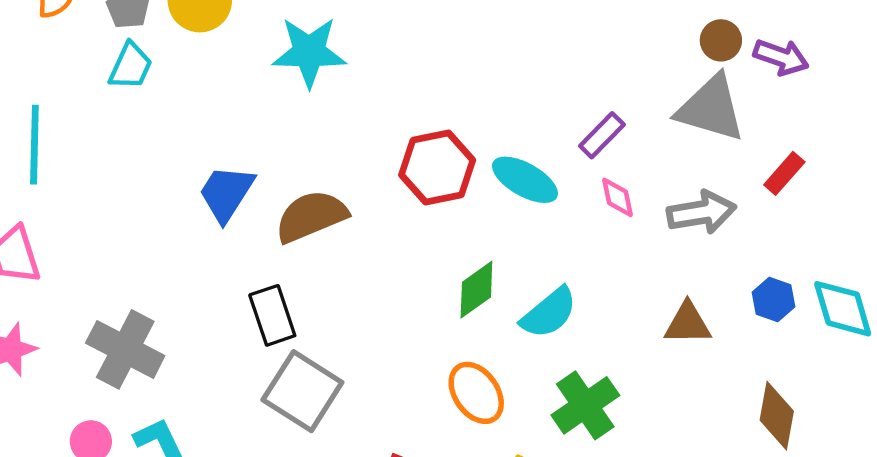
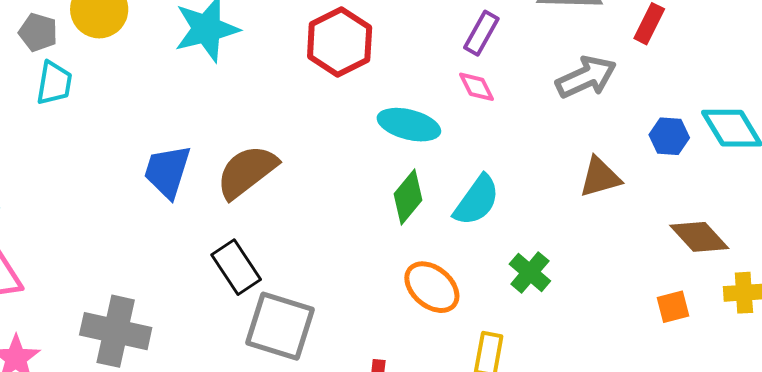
red hexagon: (437, 167) -> (340, 42), moved
cyan ellipse: (525, 180) -> (409, 125), moved
pink diamond: (617, 197) -> (477, 87), moved
green cross: (585, 405) -> (530, 272), size x0.7
brown diamond: (777, 416) -> (699, 237), turned -38

